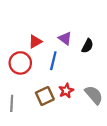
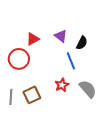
blue line: (53, 61) -> (71, 61), moved, turned -36
brown square: (45, 96) -> (32, 95), moved

